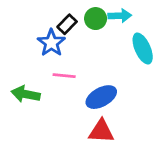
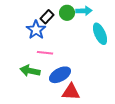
green arrow: (26, 94) -> (30, 71), moved
blue ellipse: (101, 97) -> (60, 75), moved

